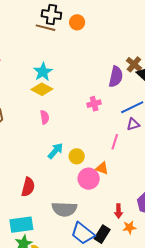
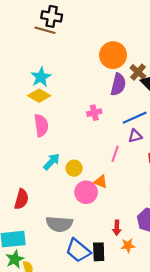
orange circle: (77, 22) -> (113, 55), moved, size x1.6
pink semicircle: (45, 117) -> (41, 125), size x1.5
black rectangle: (102, 234) -> (99, 252), turned -36

